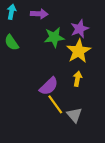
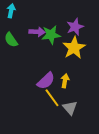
purple arrow: (39, 14) -> (37, 32), moved
yellow arrow: (78, 79) -> (65, 81), moved

